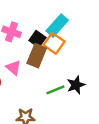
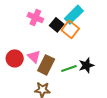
brown rectangle: (37, 56) -> (46, 65), moved
pink triangle: (13, 68) -> (34, 57), moved

